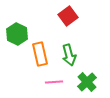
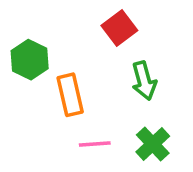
green arrow: (69, 55) -> (144, 81), moved

